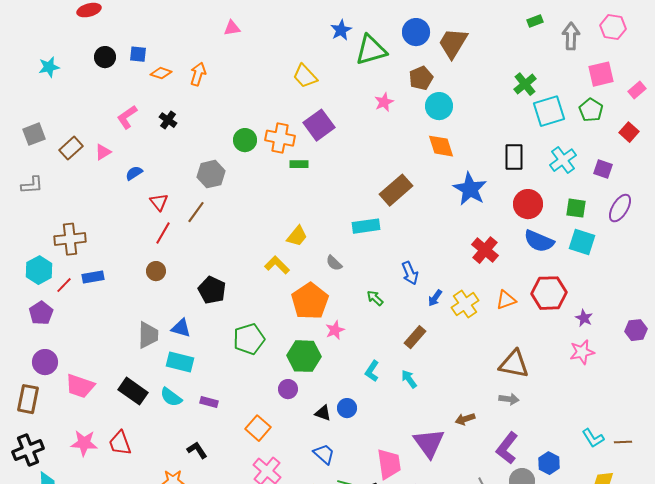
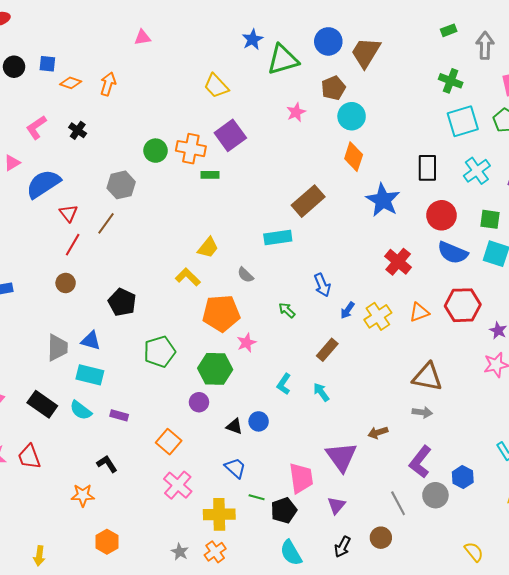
green cross: (525, 84) -> (451, 81), moved, turned -30
orange diamond: (441, 146) -> (354, 157), turned 36
blue semicircle: (134, 173) -> (43, 184), size x2.0
orange pentagon: (310, 301) -> (221, 313), turned 30

